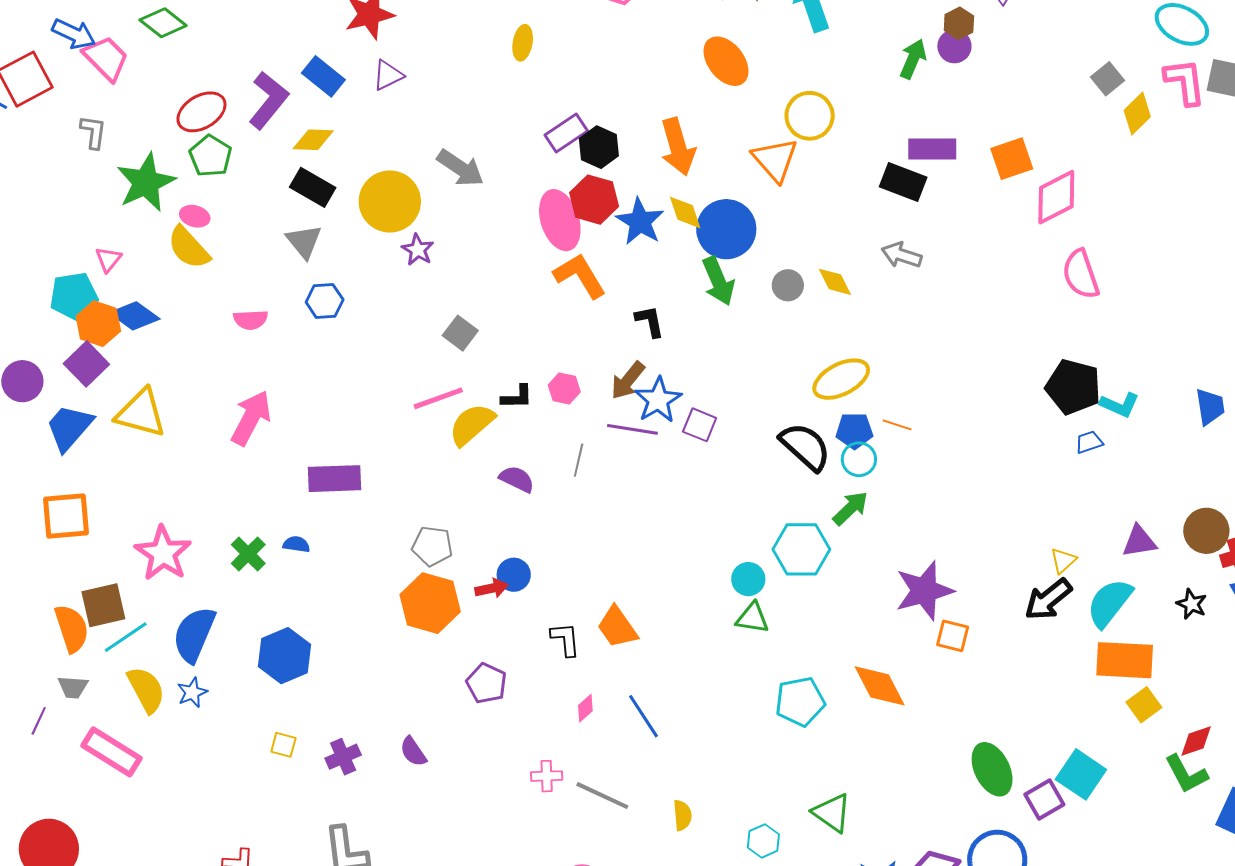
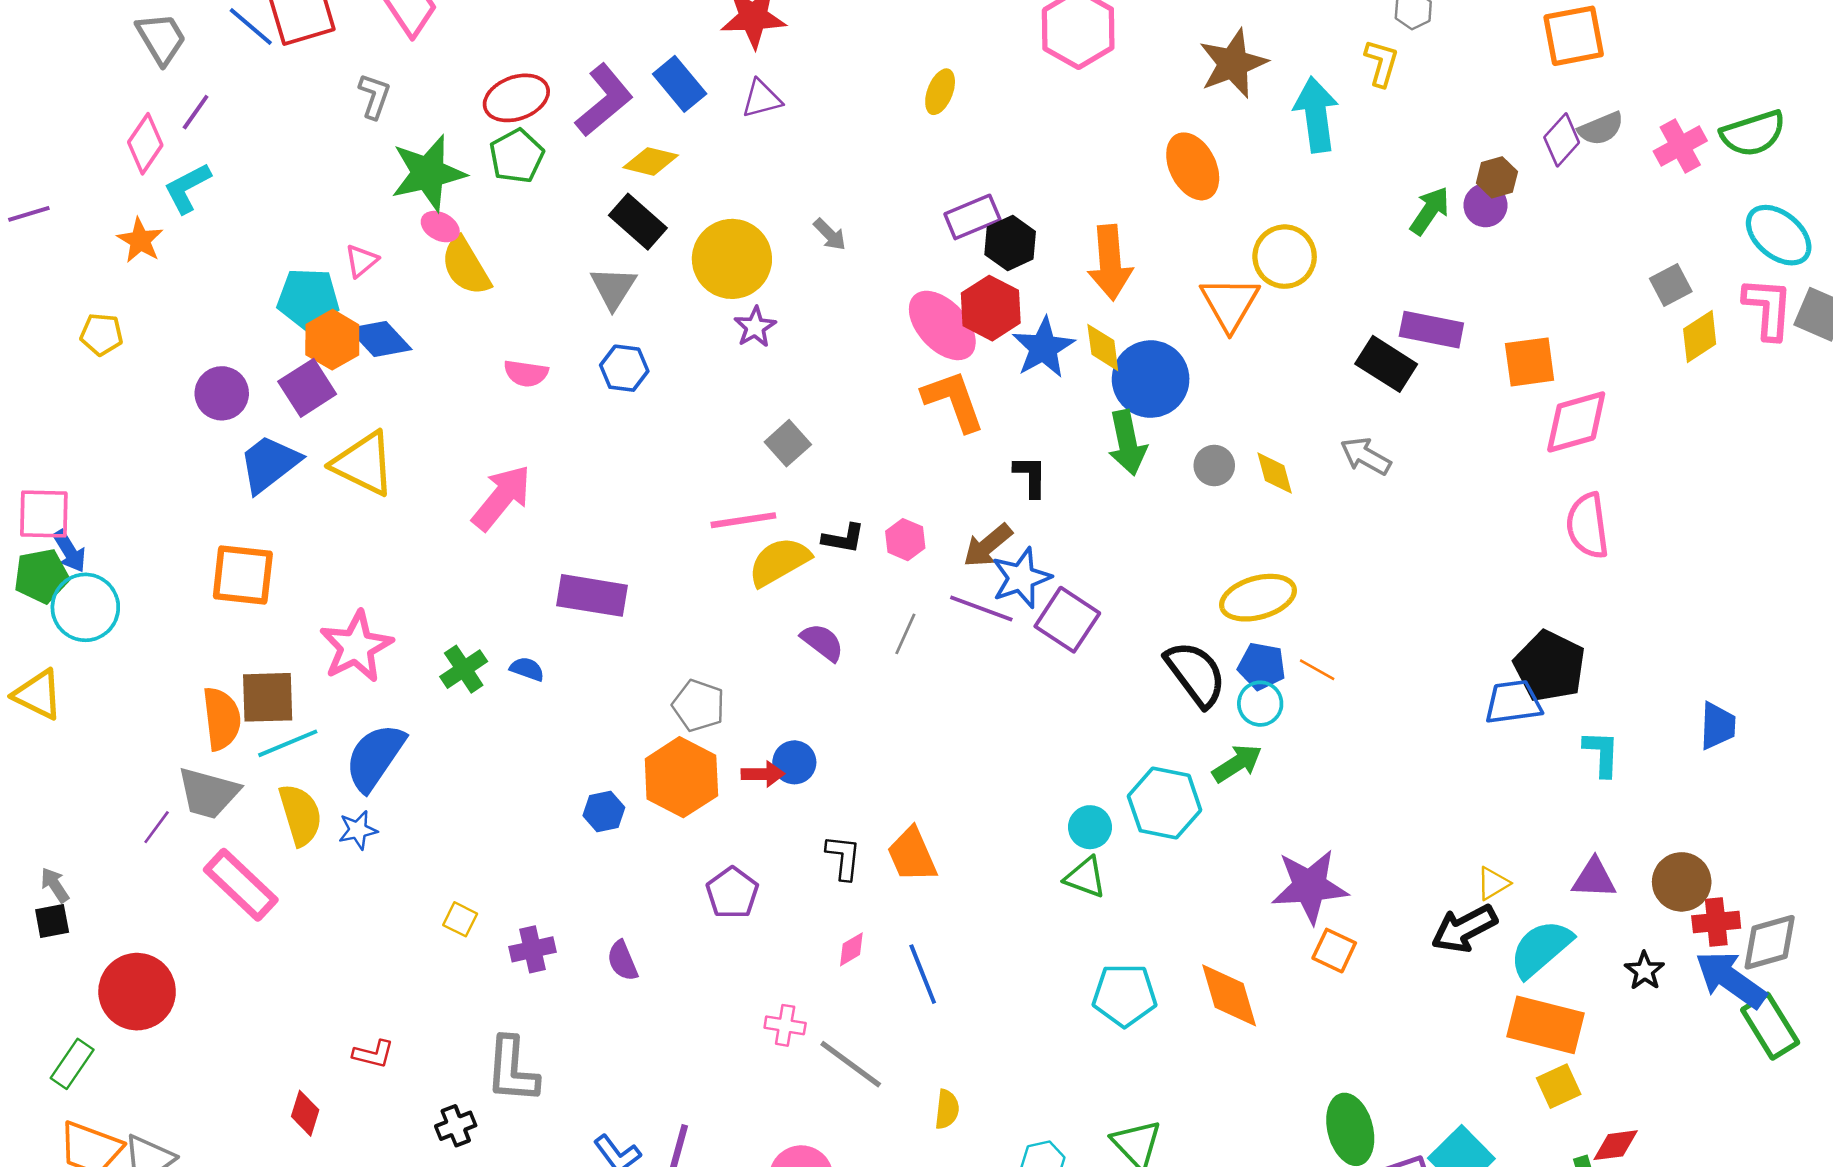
gray arrow: (460, 168) -> (830, 234), size x0.6
pink ellipse: (195, 216) -> (440, 227), moved
pink ellipse: (560, 220) -> (942, 325), turned -36
cyan L-shape: (1120, 405) -> (1602, 753), moved, turned -123
purple square: (700, 425) -> (1067, 620), size x1.4
blue trapezoid: (1089, 442) -> (1513, 702), moved, size x1.6
blue hexagon: (285, 656) -> (604, 812), moved, size x0.6
gray trapezoid: (73, 687) -> (208, 793), size x1.6

